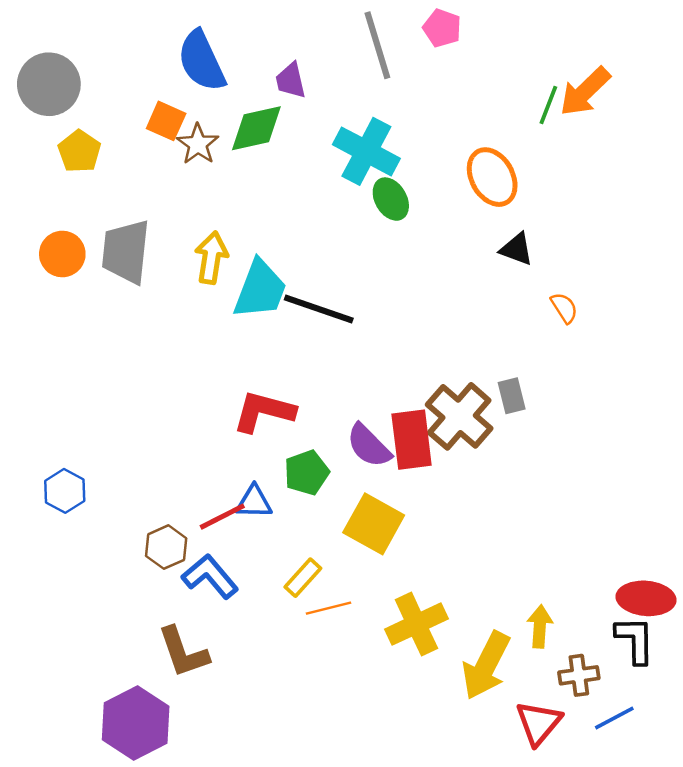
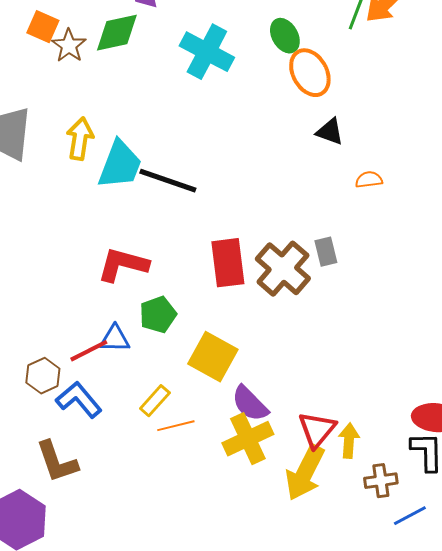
green ellipse: (391, 199) -> (285, 36), moved
orange semicircle: (564, 308) -> (369, 180), turned -64
red rectangle: (412, 440) -> (228, 263), moved
purple semicircle: (369, 446) -> (250, 404), moved
red triangle: (539, 723) -> (317, 430), moved

